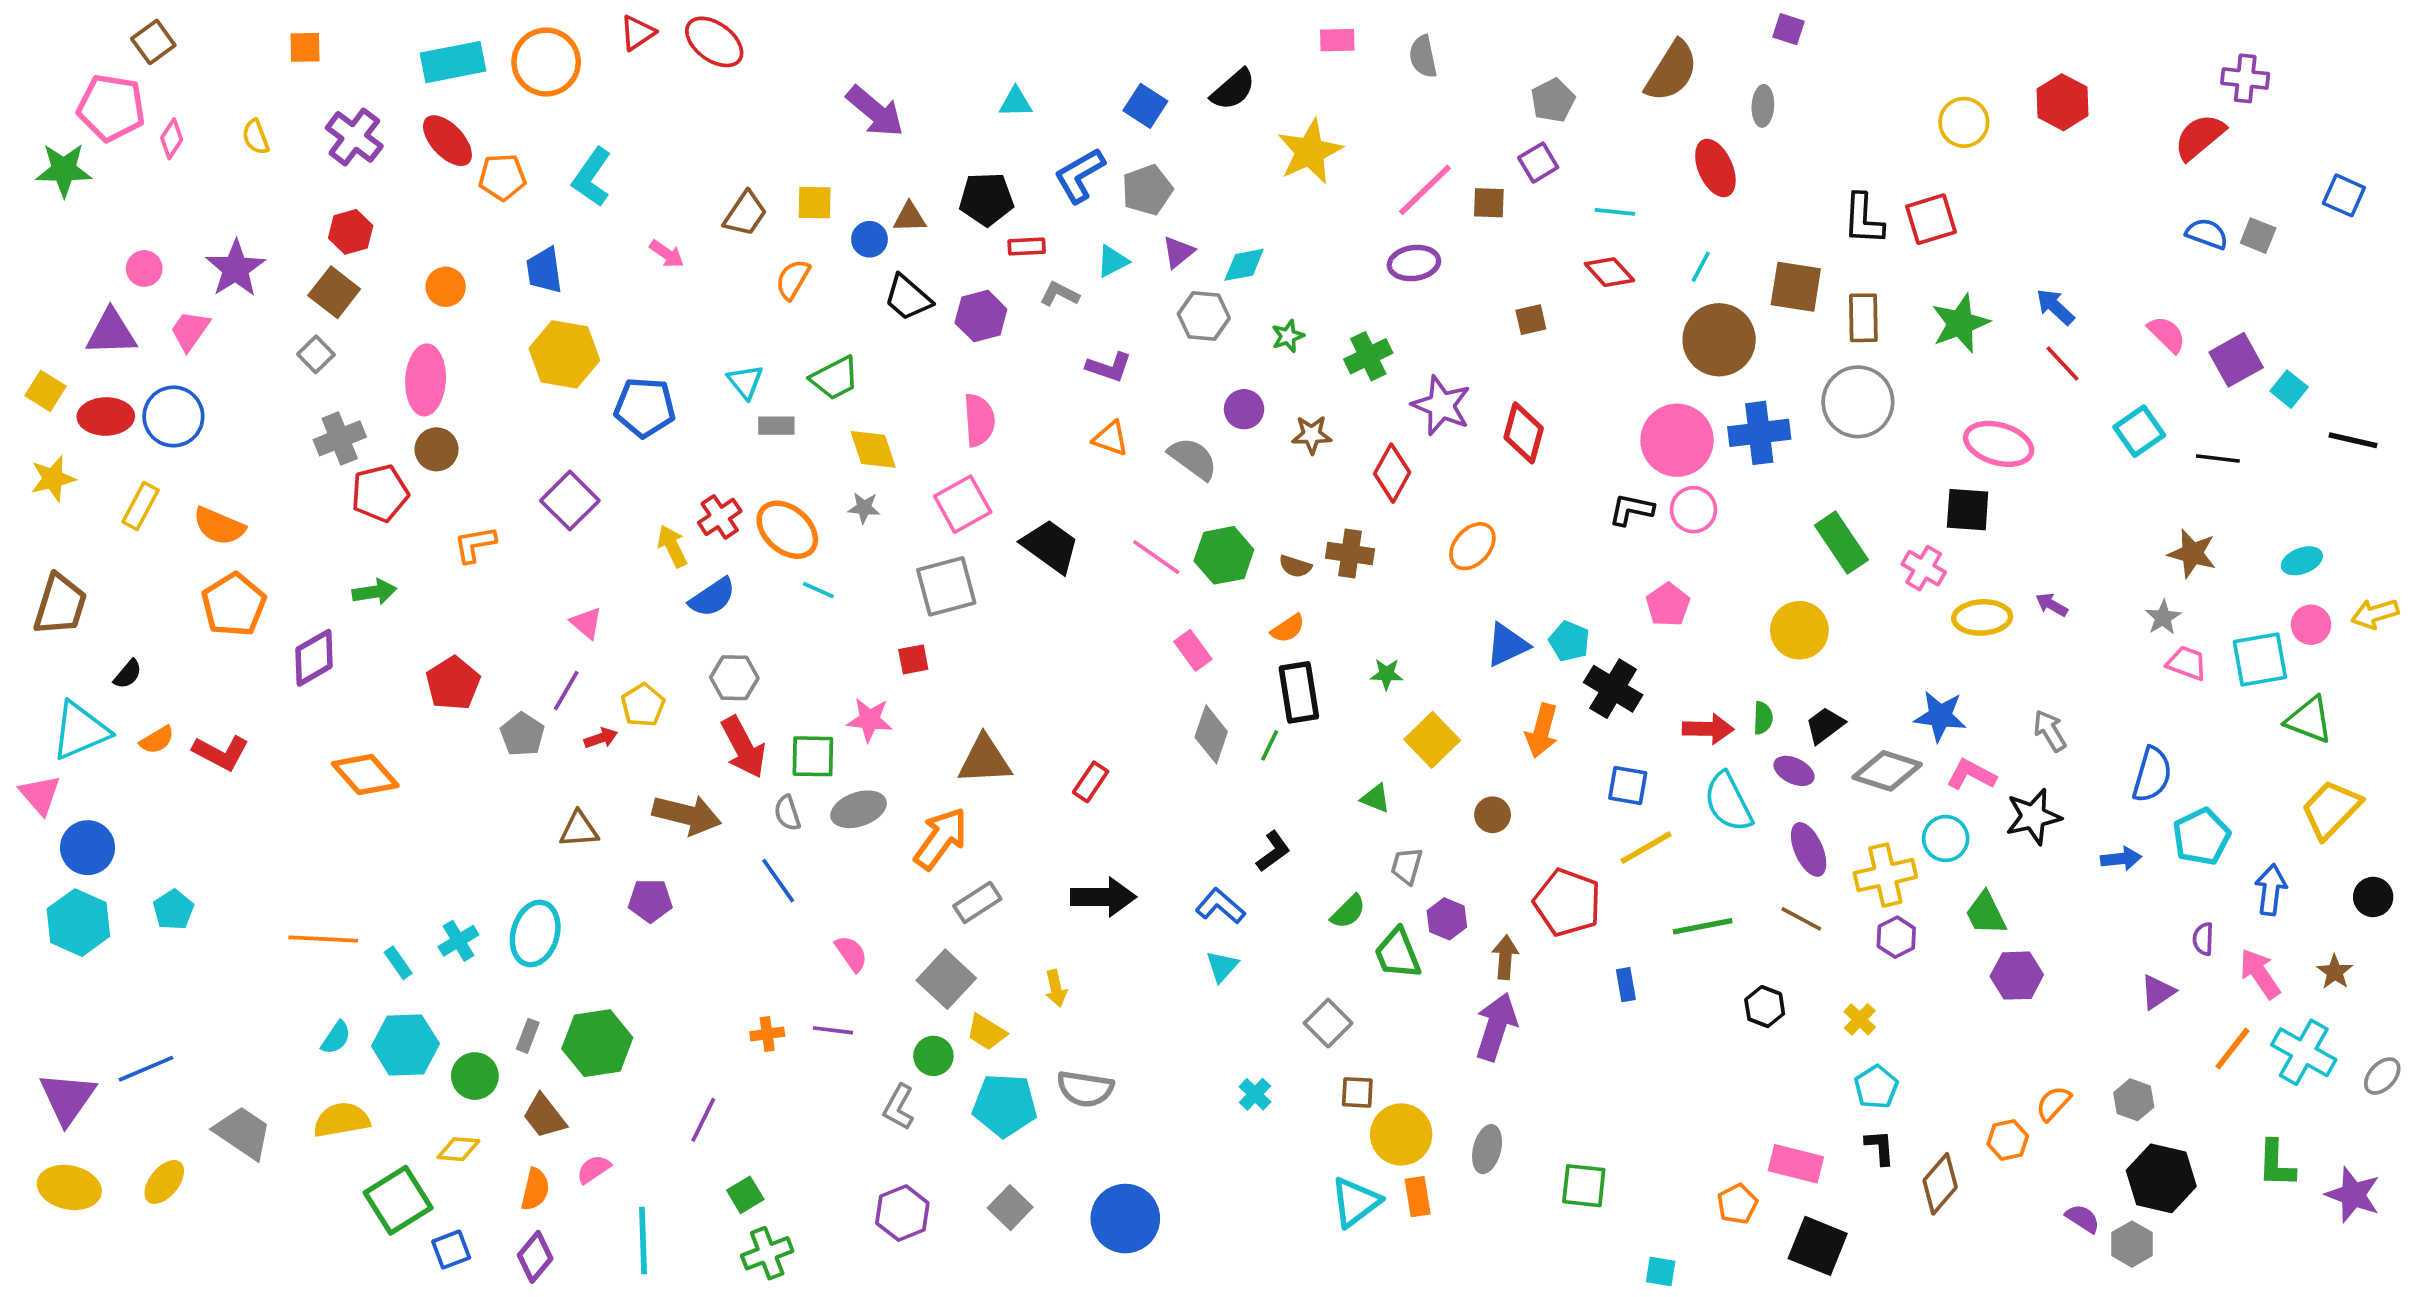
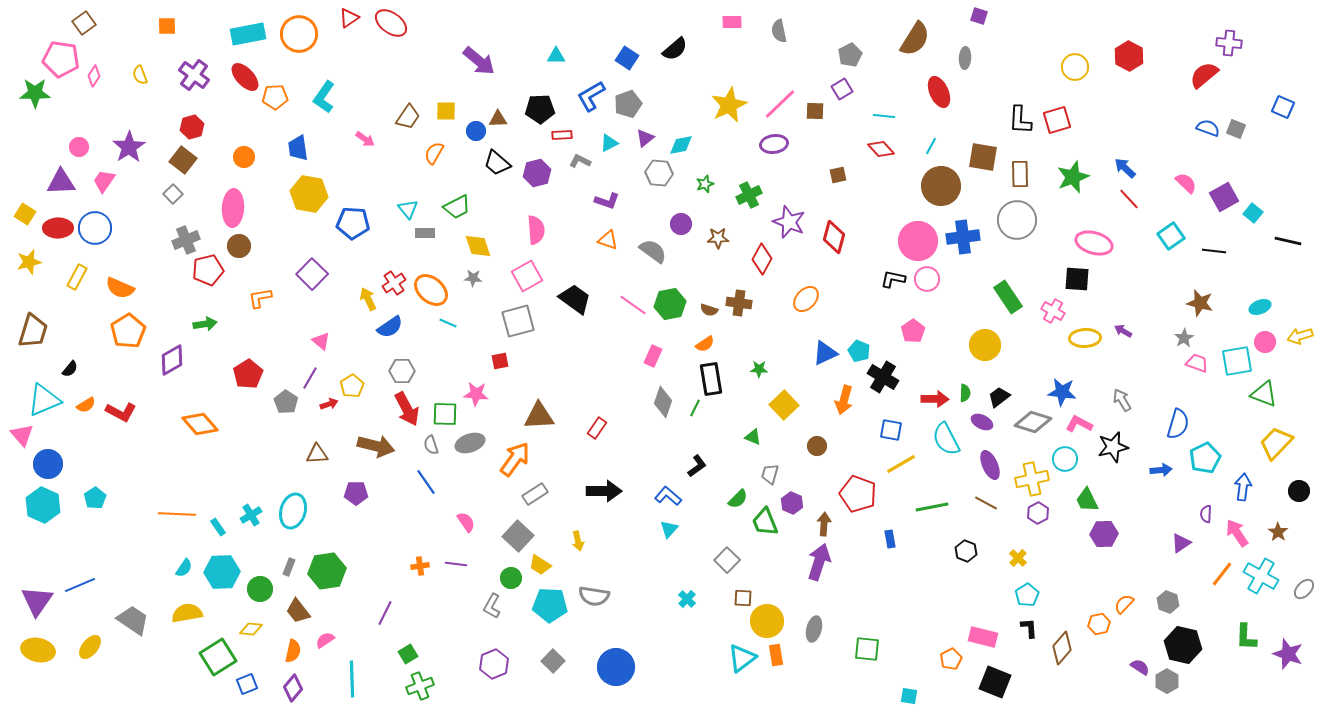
yellow star: (1310, 152) -> (729, 105), moved
pink rectangle: (1193, 650) -> (653, 356), turned 60

